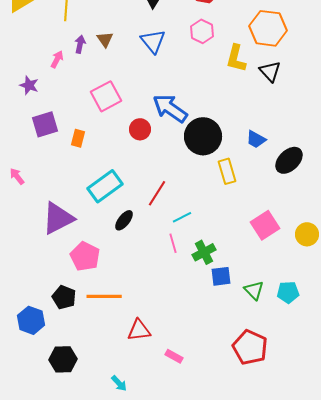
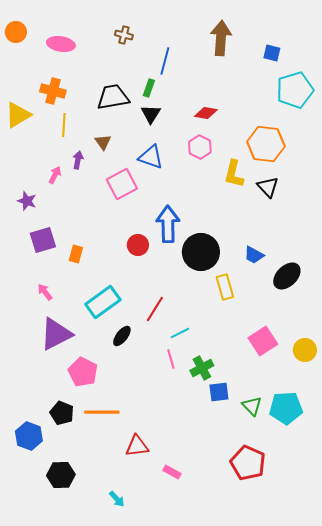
brown triangle: (105, 39) -> (103, 142), moved
blue triangle: (153, 41) -> (151, 157), turned -32
pink square: (106, 96) -> (122, 184), moved
blue arrow: (170, 108) -> (168, 224), turned 54
pink arrow: (17, 176) -> (45, 292), moved
cyan pentagon: (288, 292) -> (286, 408), size x1.5

